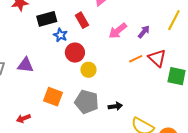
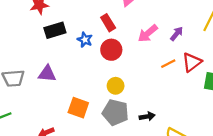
black rectangle: (47, 19) -> (55, 30), moved
red circle: (75, 53) -> (111, 50), moved
red triangle: (157, 58) -> (192, 62), turned 42
yellow circle: (88, 70) -> (116, 86), moved

